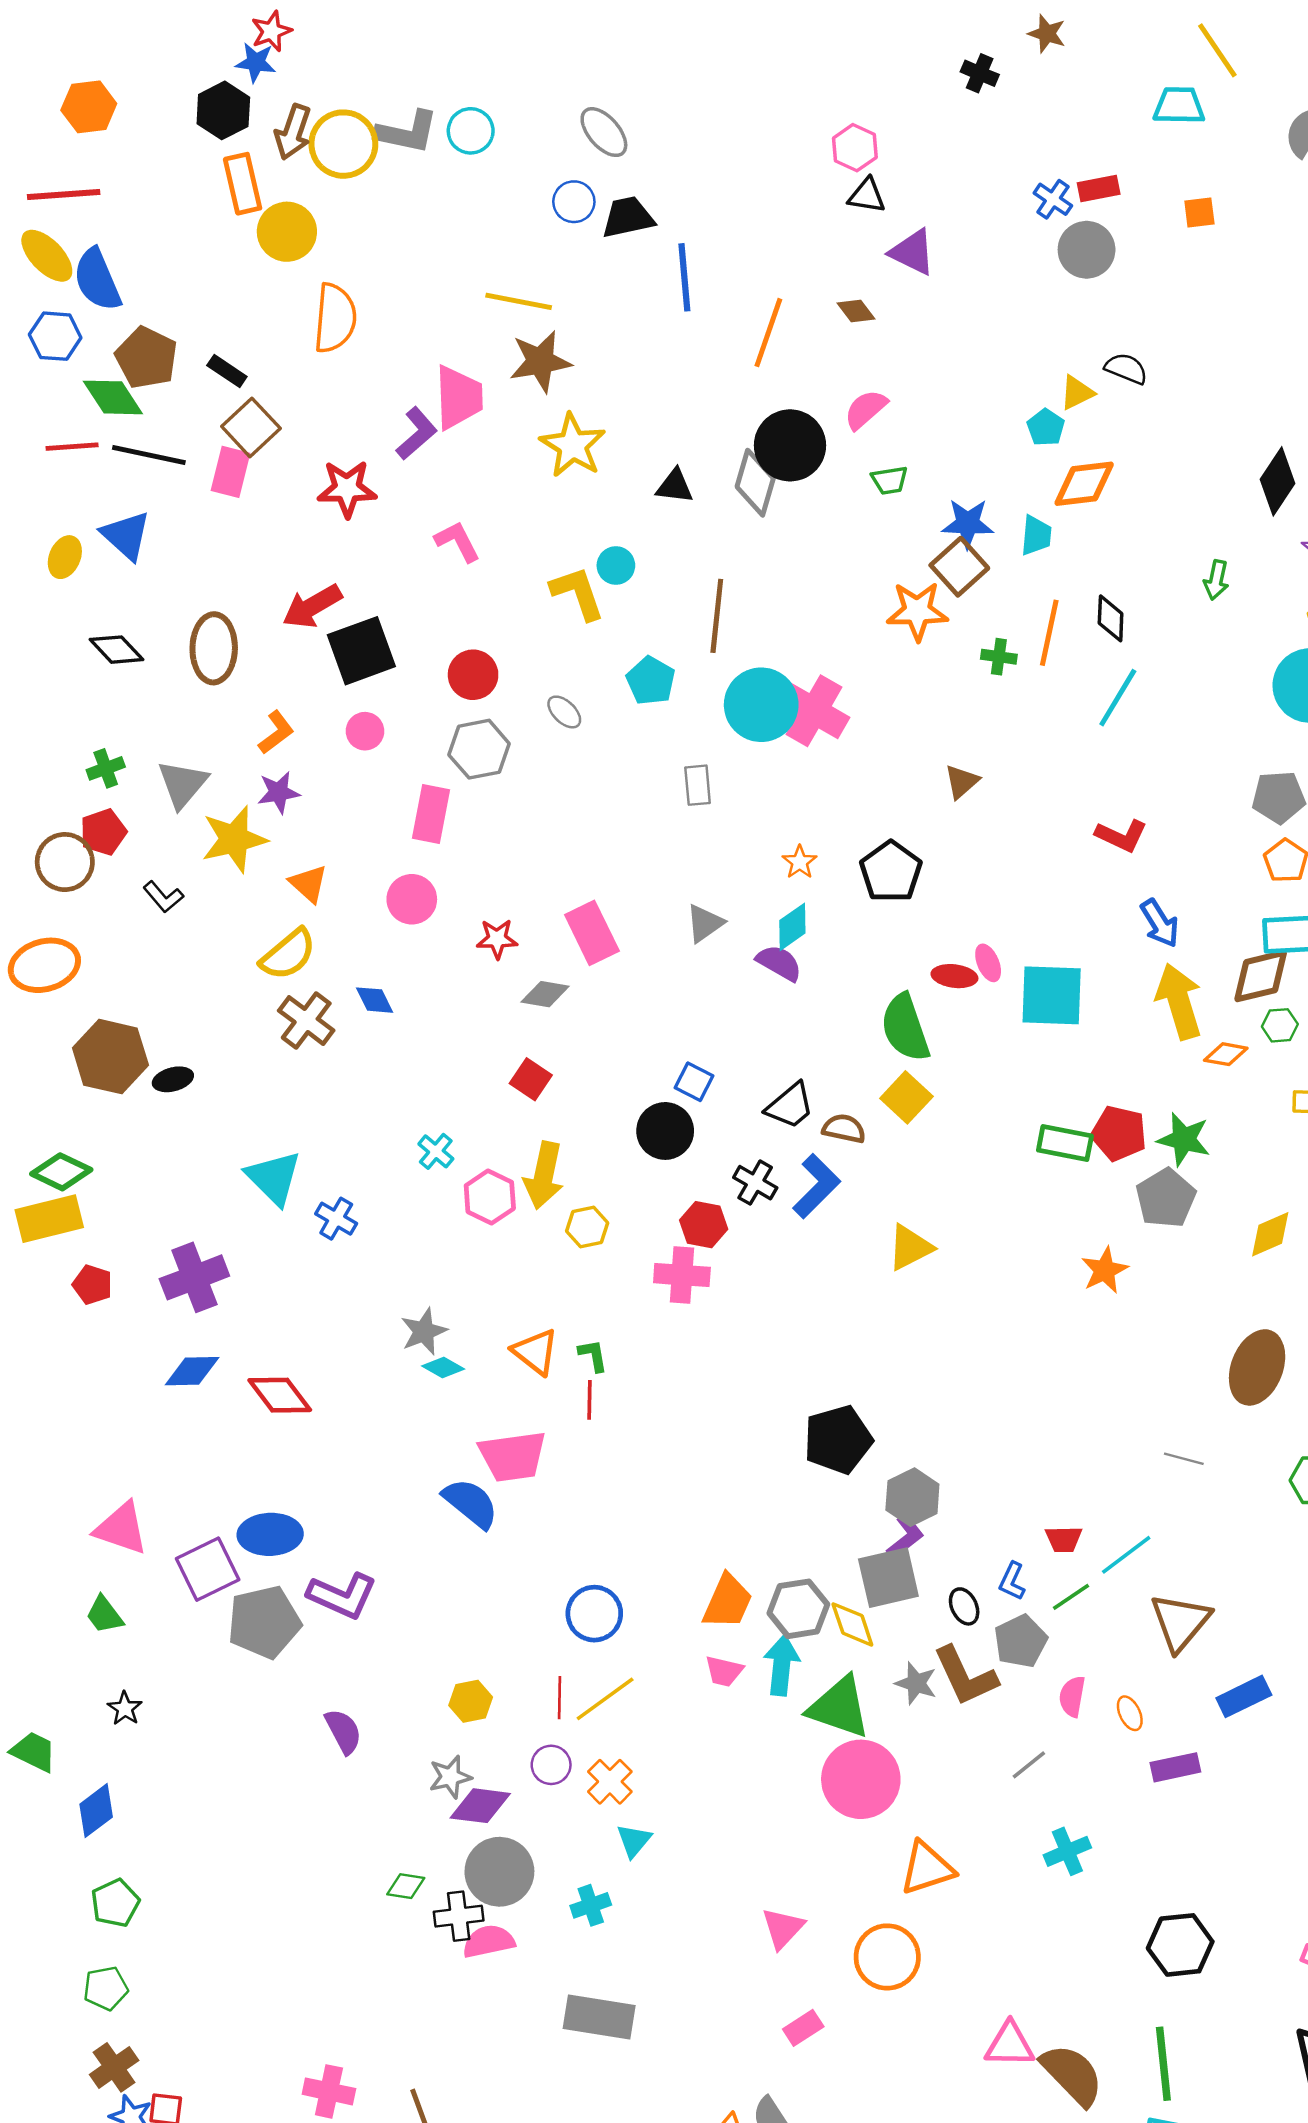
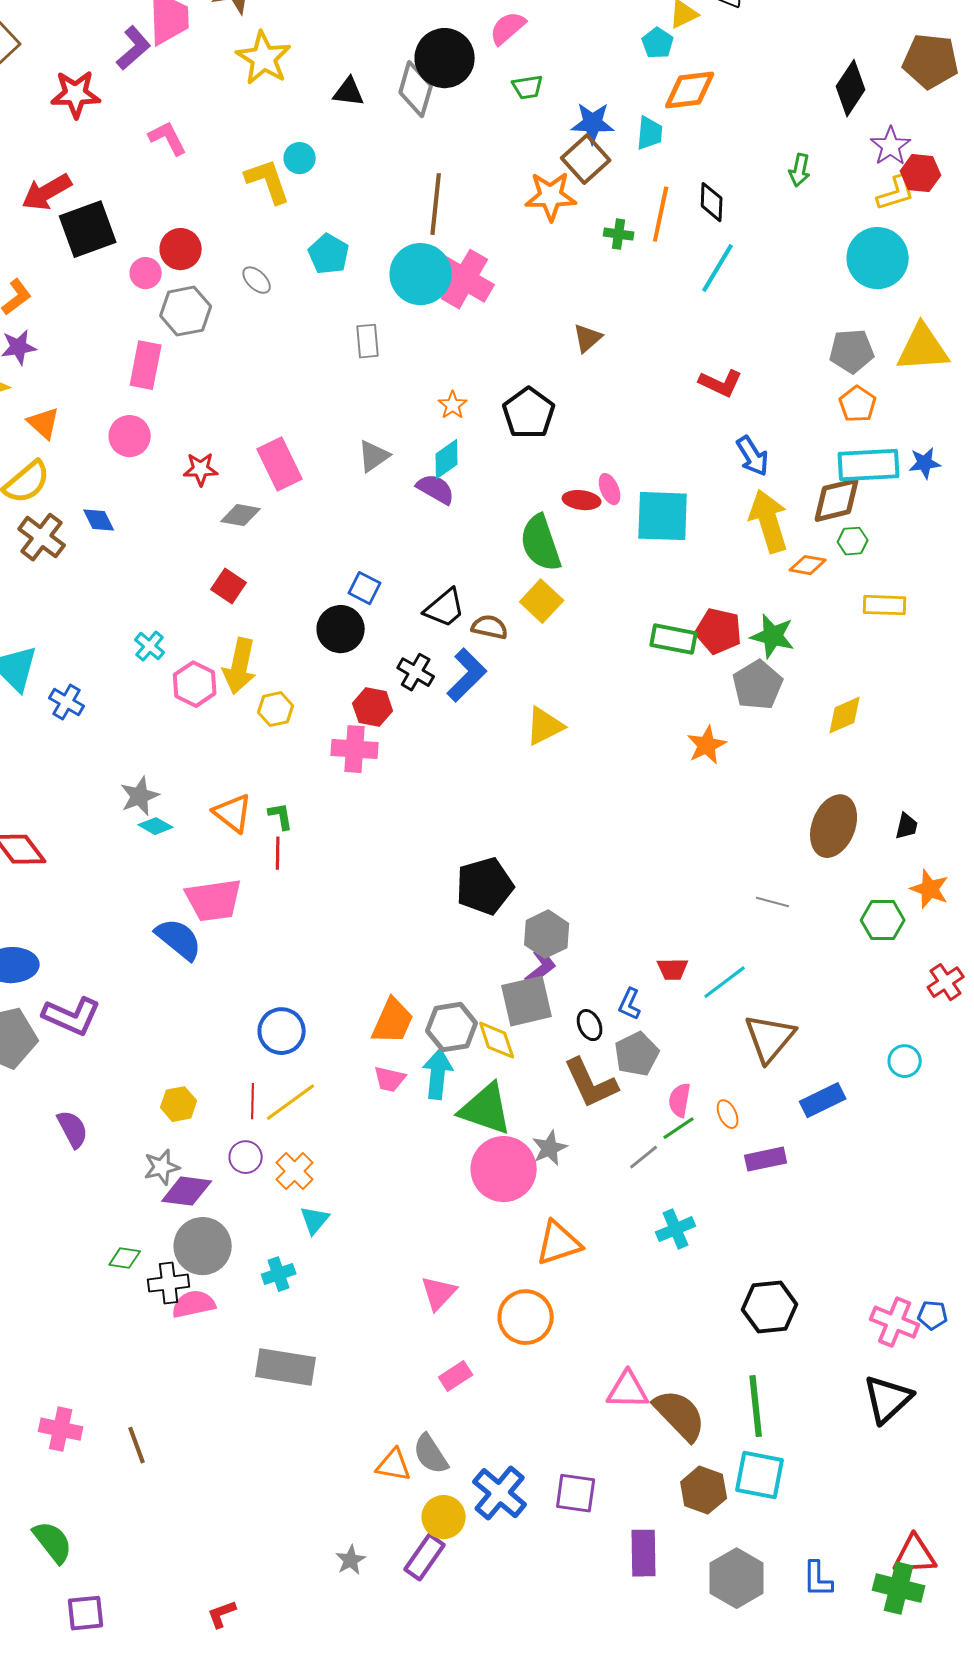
brown line: (717, 616) -> (436, 204), moved
pink circle: (365, 731) -> (146, 273), moved
green line: (1071, 1597) -> (679, 1128), moved
gray star: (916, 1683) -> (550, 1148), moved, turned 30

